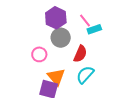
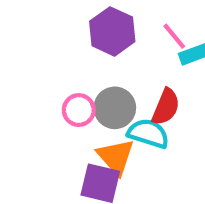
gray circle: (61, 38) -> (115, 108), moved
cyan semicircle: (85, 75) -> (148, 133), moved, turned 66

